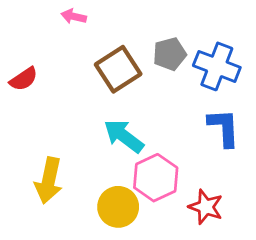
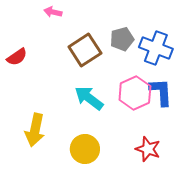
pink hexagon: (156, 178) -> (135, 93), moved

